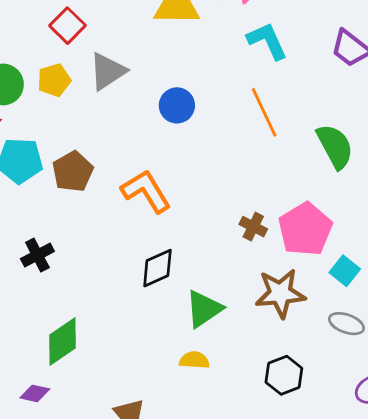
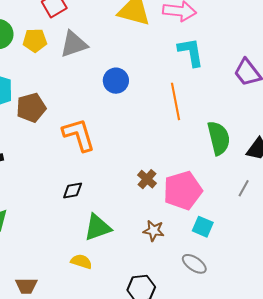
black diamond: (157, 268) -> (73, 191), size x0.7
cyan square: (345, 271) -> (203, 227), turned -30
brown star: (280, 293) -> (154, 231), size x0.6

